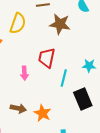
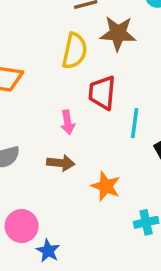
yellow semicircle: (18, 23) -> (75, 51), moved
brown arrow: (18, 108) -> (61, 163), moved

